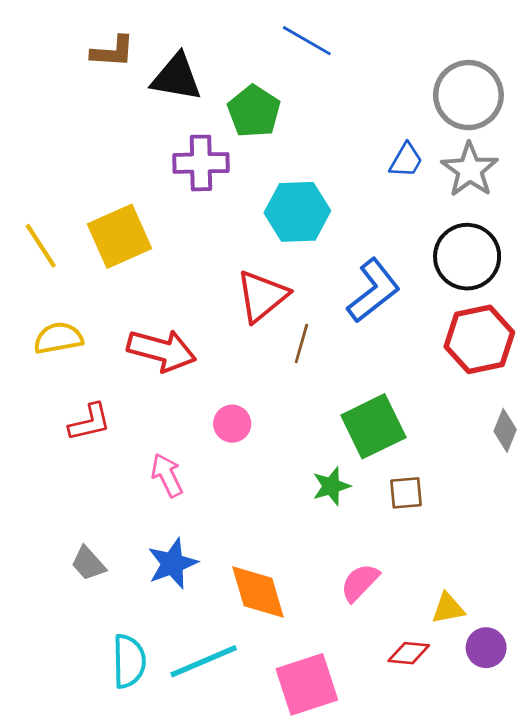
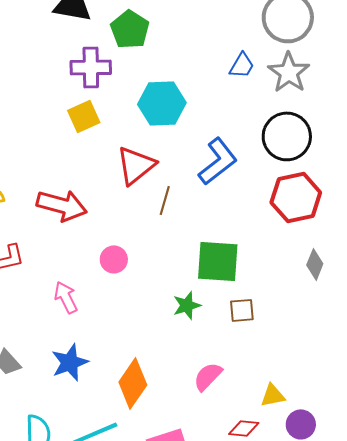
yellow square: (119, 236) -> (84, 116), moved, size x0.7
green square: (373, 426) -> (218, 261), turned 30
orange diamond: (258, 592) -> (133, 383), turned 51

